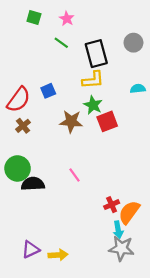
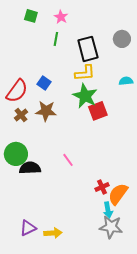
green line: (61, 43) -> (56, 39), turned 64
blue square: (48, 91) -> (44, 83), turned -32
green star: (93, 105) -> (85, 96), size x1.4
brown star: (71, 121) -> (46, 111), moved

